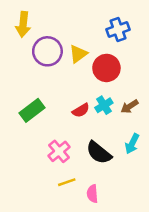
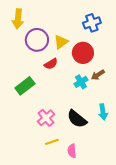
brown arrow: (130, 106) -> (98, 75), moved
red semicircle: (81, 110) -> (51, 64), moved
cyan arrow: (132, 144) -> (103, 112), turned -35

